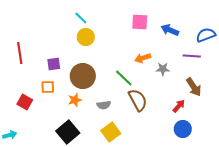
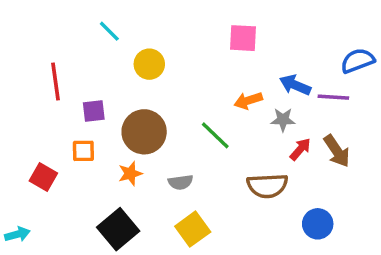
cyan line: (81, 18) -> (109, 31), moved
blue arrow: (170, 30) -> (295, 85), moved
red line: (20, 53) -> (56, 81), moved
brown semicircle: (138, 100) -> (267, 186), moved, turned 115
red arrow: (179, 106) -> (300, 149), moved

